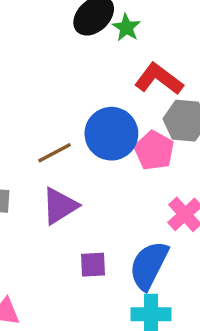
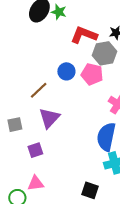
blue circle: (111, 134) -> (66, 71), size x0.6
purple square: (93, 265) -> (35, 150), moved

